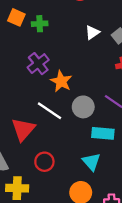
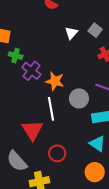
green cross: (40, 24) -> (16, 56), moved, turned 32
white line: (50, 111) -> (51, 109), turned 60

